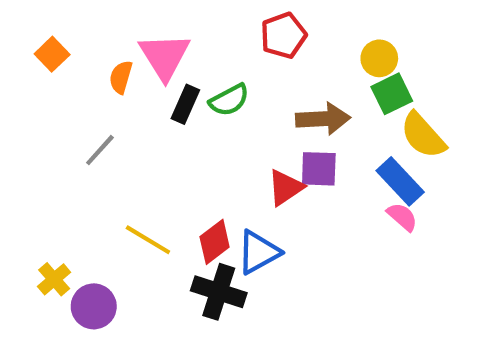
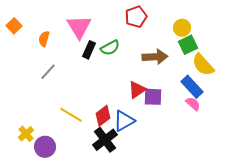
orange square: (52, 54) -> (14, 26), moved
orange semicircle: (121, 77) -> (44, 39), moved
purple square: (319, 169) -> (153, 97), moved
black cross: (219, 292) -> (105, 140), turned 35

